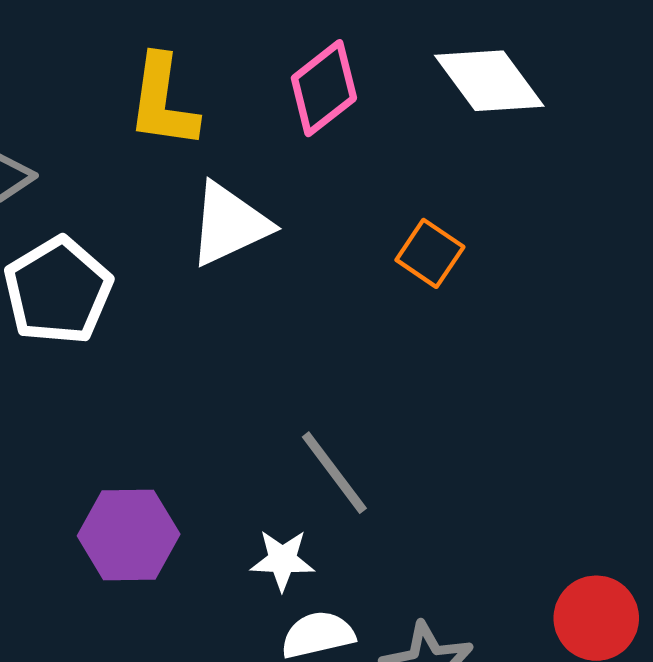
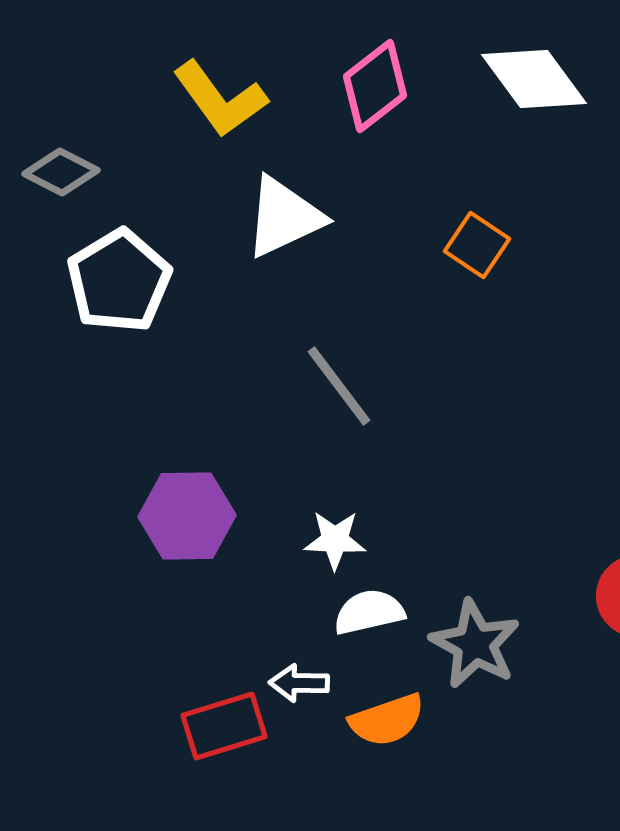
yellow L-shape: (163, 102) -> (220, 99), turned -44
gray line: (334, 473) -> (339, 386), moved

